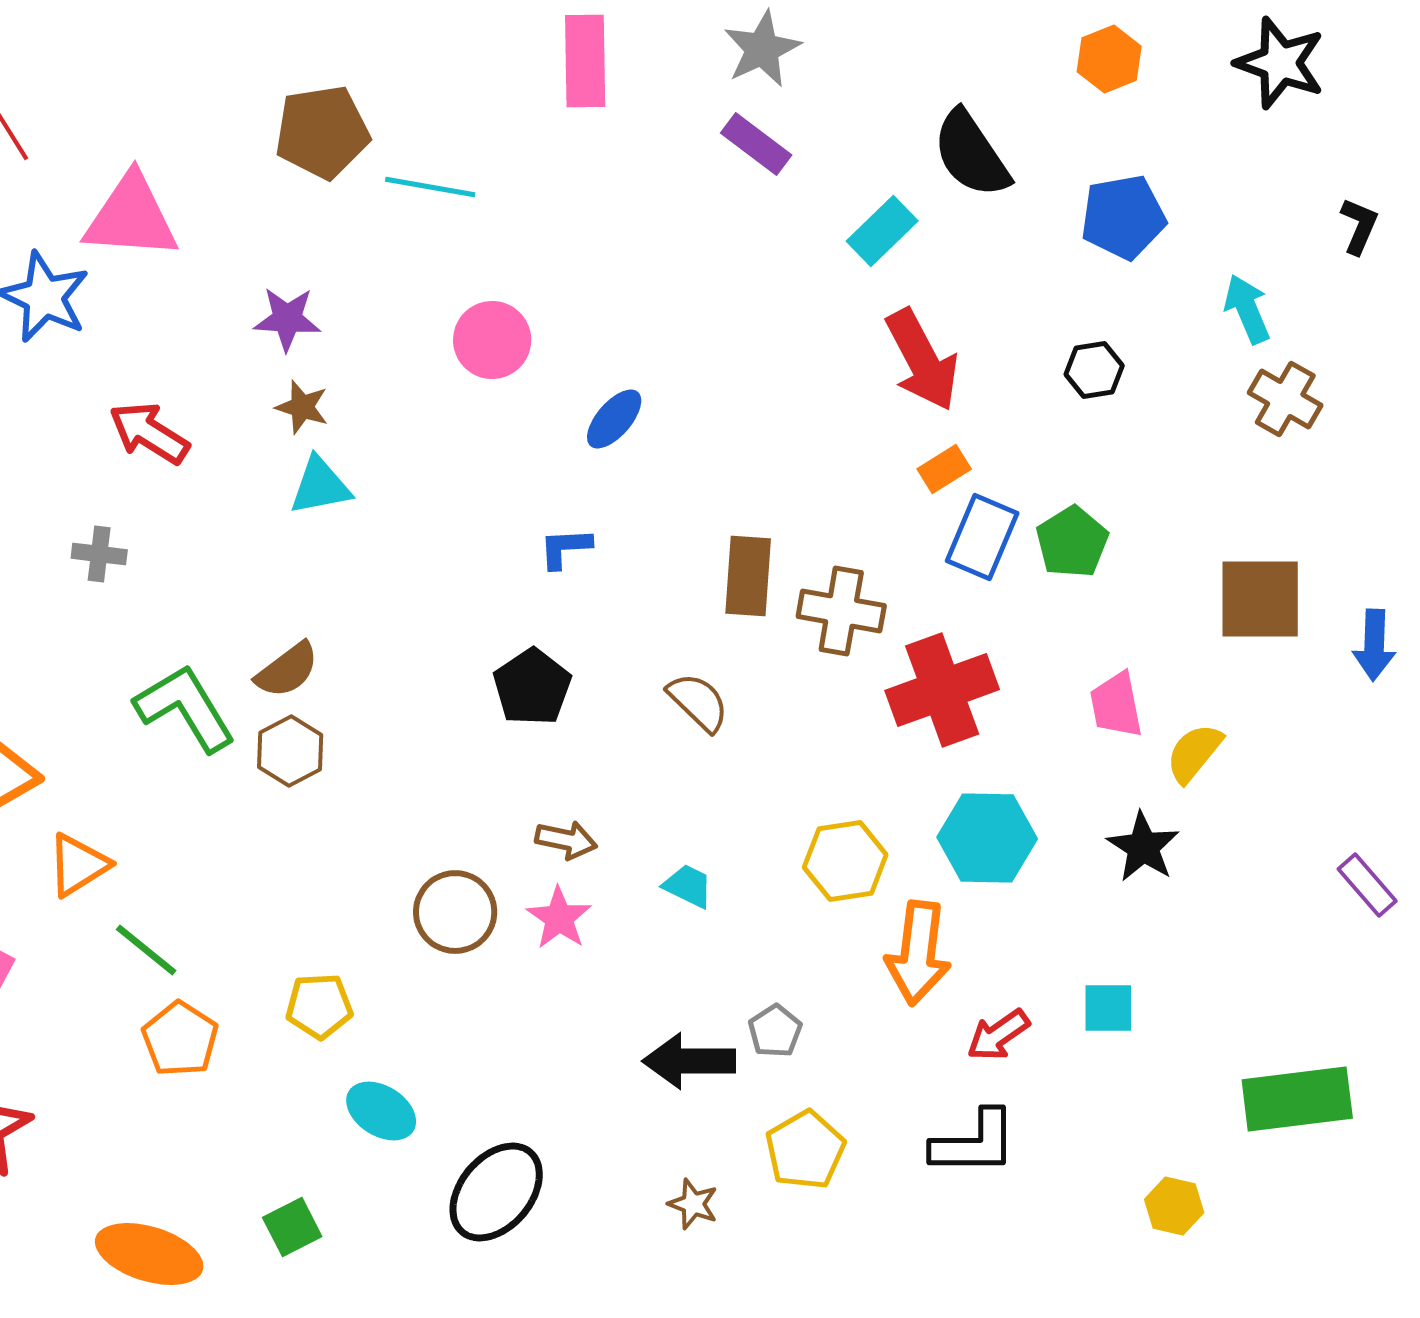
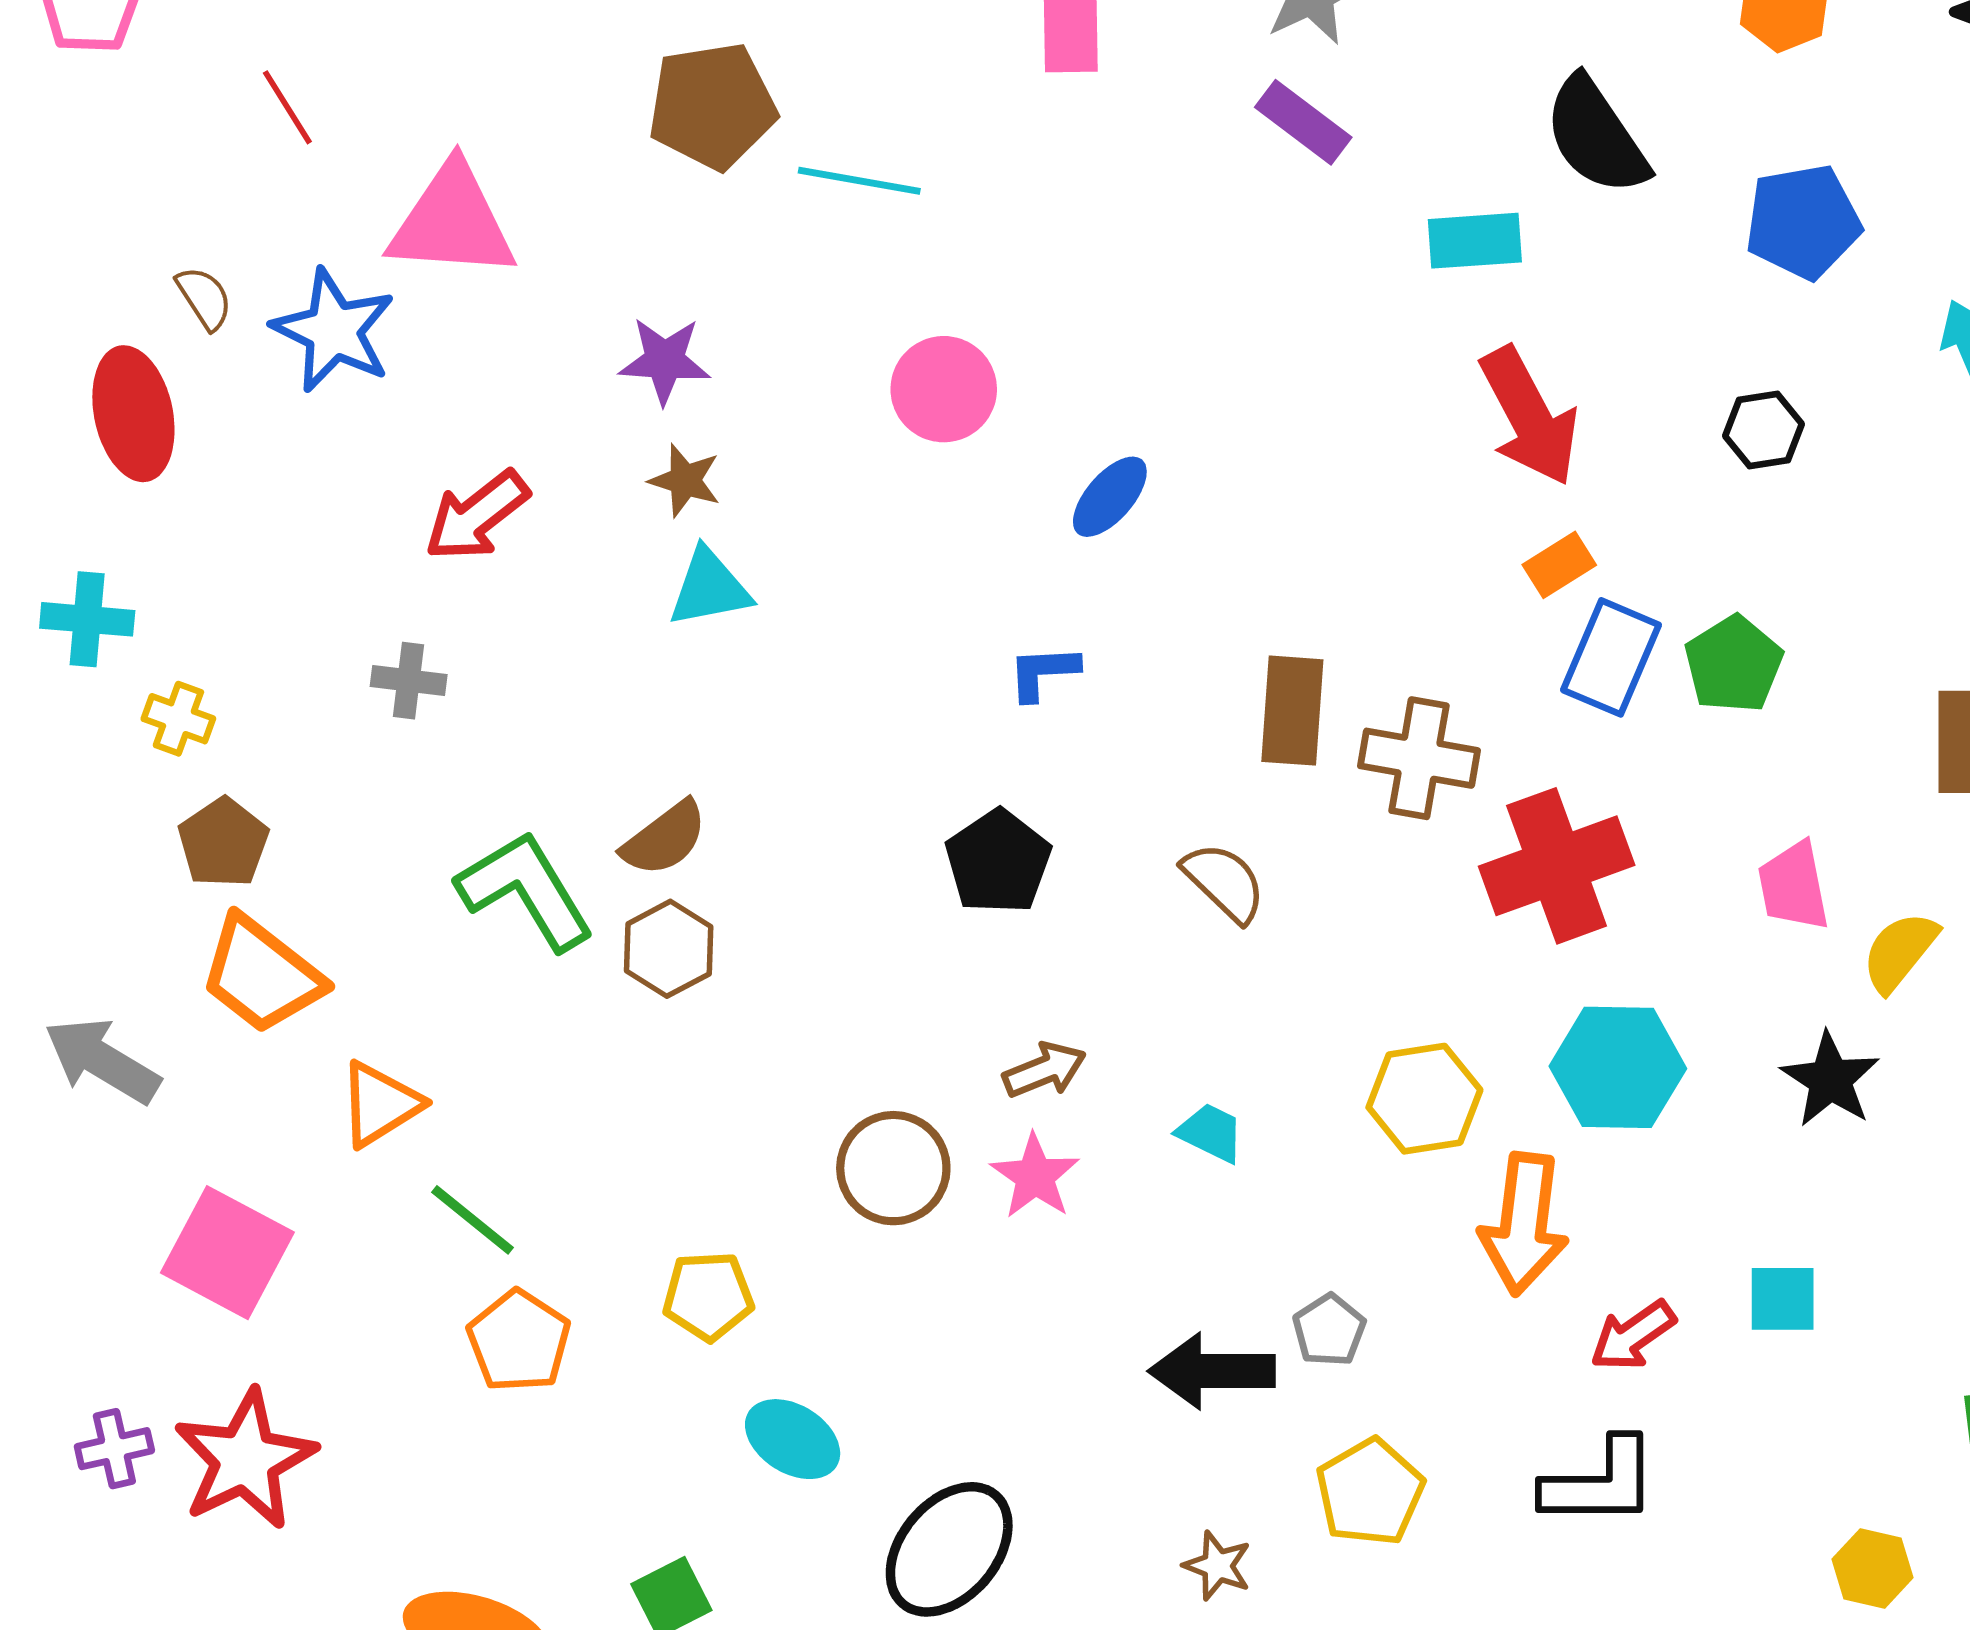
cyan rectangle: (882, 231) -> (1475, 241), turned 40
red arrow: (149, 433) -> (477, 516), turned -70
brown arrow: (566, 840) -> (1044, 1070), turned -34

